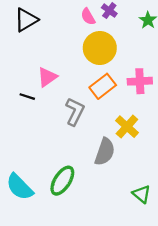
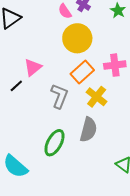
black line: (27, 97) -> (16, 86), turned -56
yellow cross: (127, 127) -> (97, 97), moved
green ellipse: (62, 181) -> (54, 143), moved

